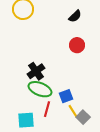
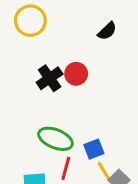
red circle: (77, 45) -> (76, 74), moved
black cross: (36, 71) -> (50, 78), moved

